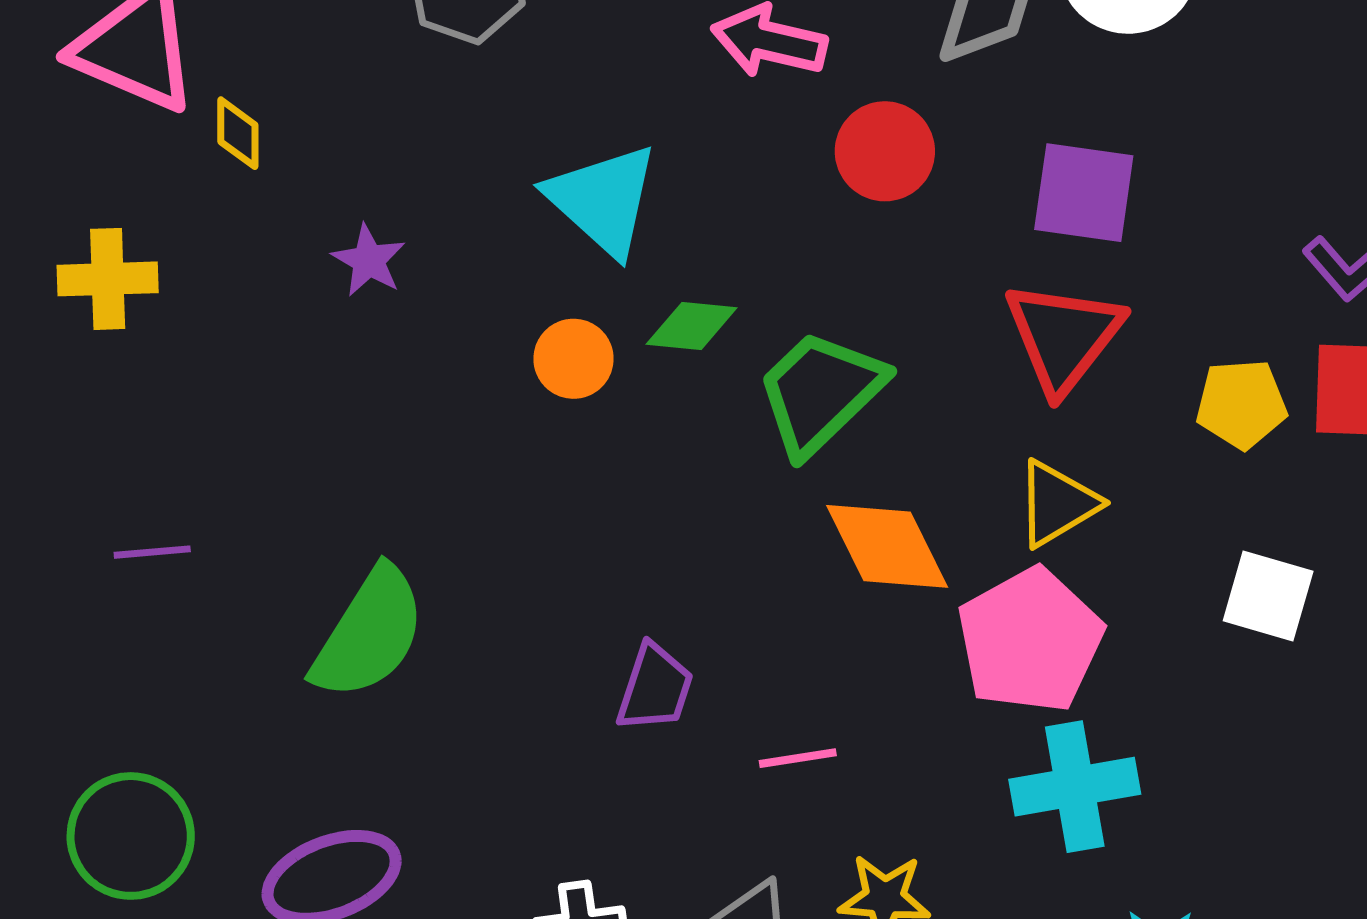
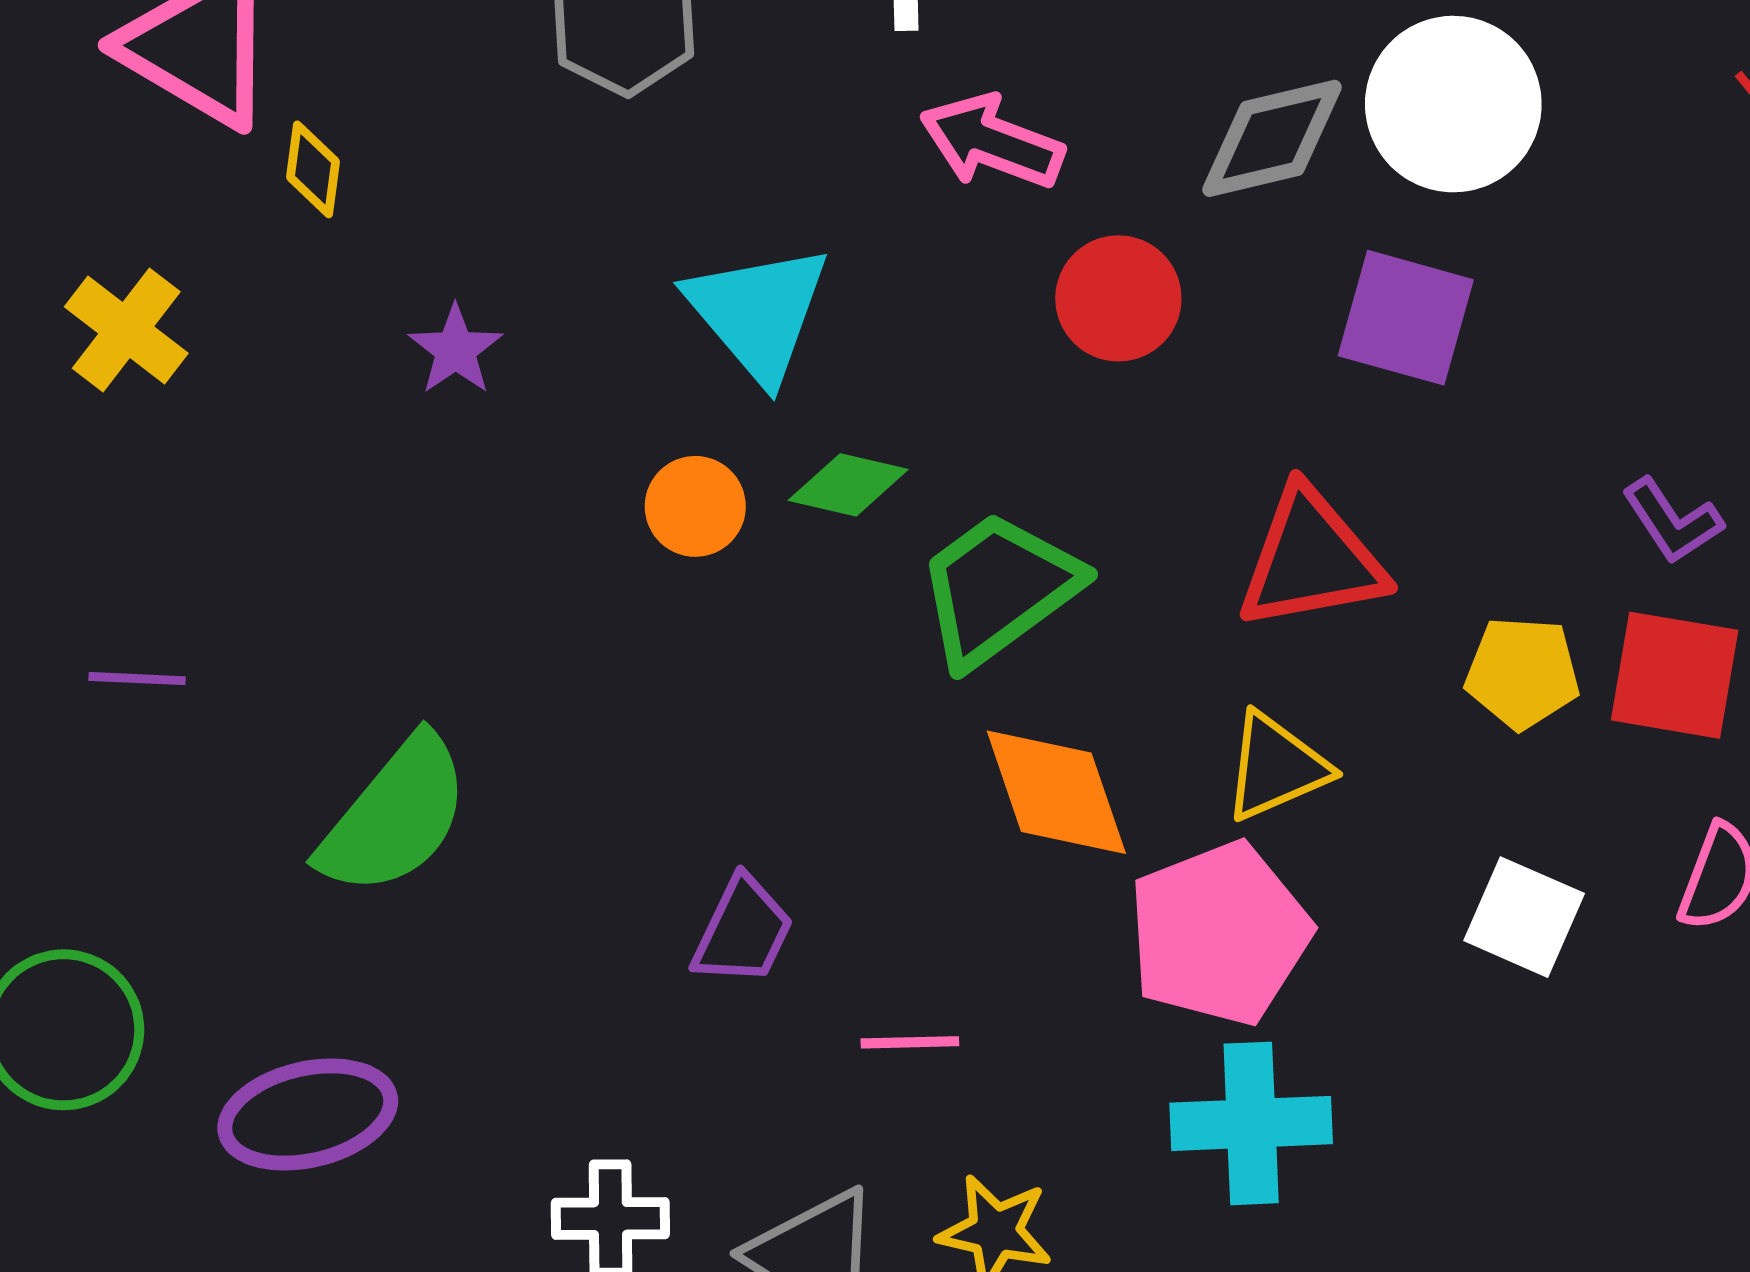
purple square: (1084, 193) -> (1406, 318), moved
yellow cross: (108, 279) -> (126, 330), turned 32
red triangle: (1064, 337) -> (1311, 559), turned 34

